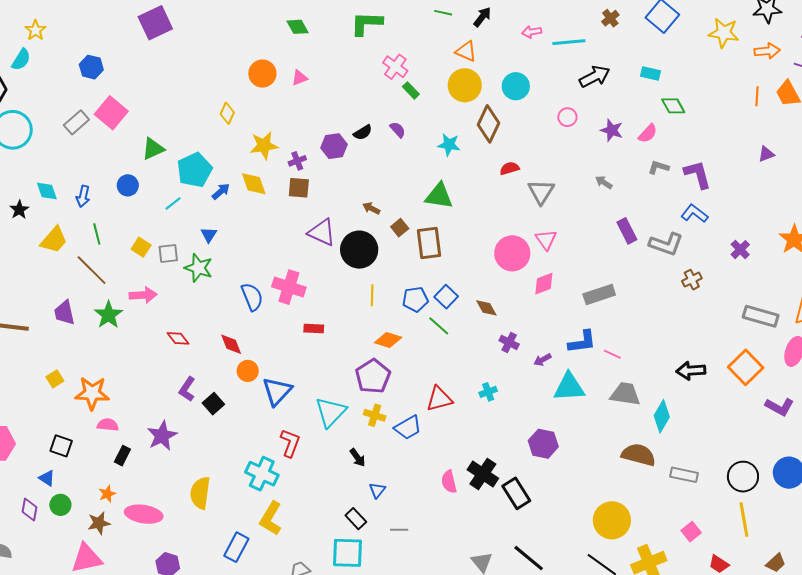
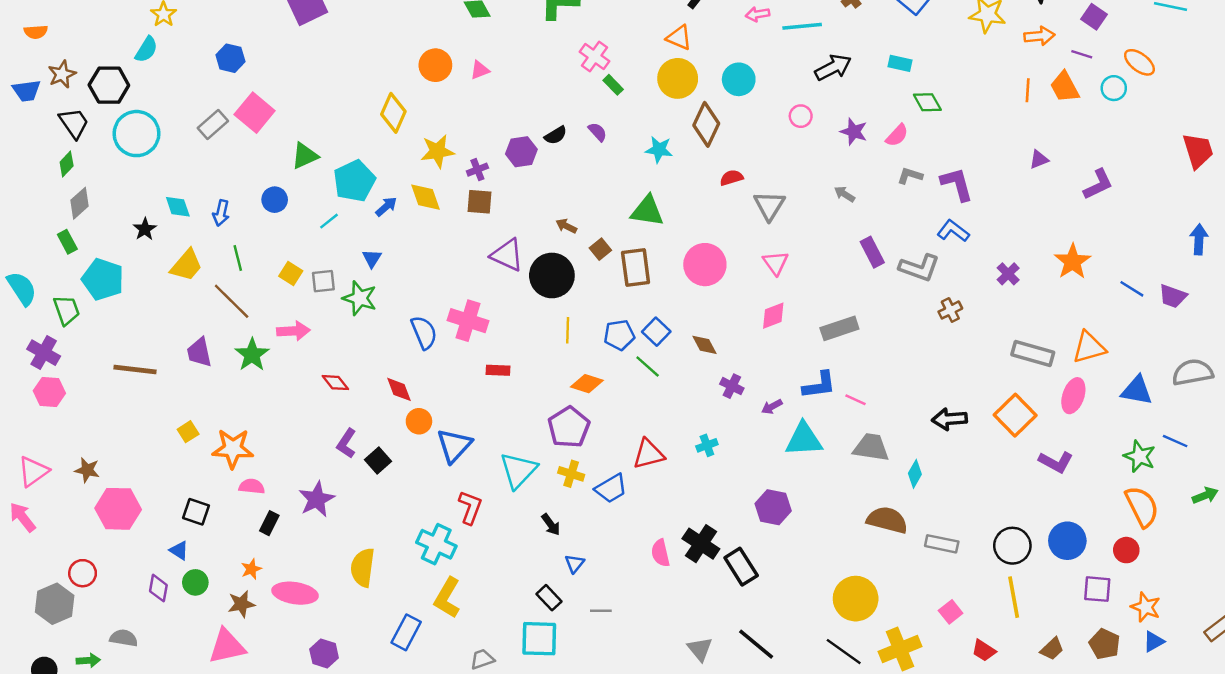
yellow diamond: (227, 113) -> (393, 113), size x1.5
pink circle: (512, 253) -> (705, 265), moved
cyan diamond: (662, 416) -> (915, 474), size x0.7

